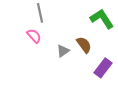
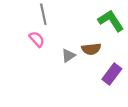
brown semicircle: (84, 45) -> (91, 49), turned 120

